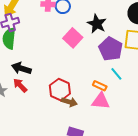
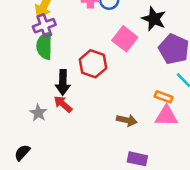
black arrow: (21, 68) -> (63, 82), turned -102
red hexagon: (60, 90) -> (93, 64), moved

